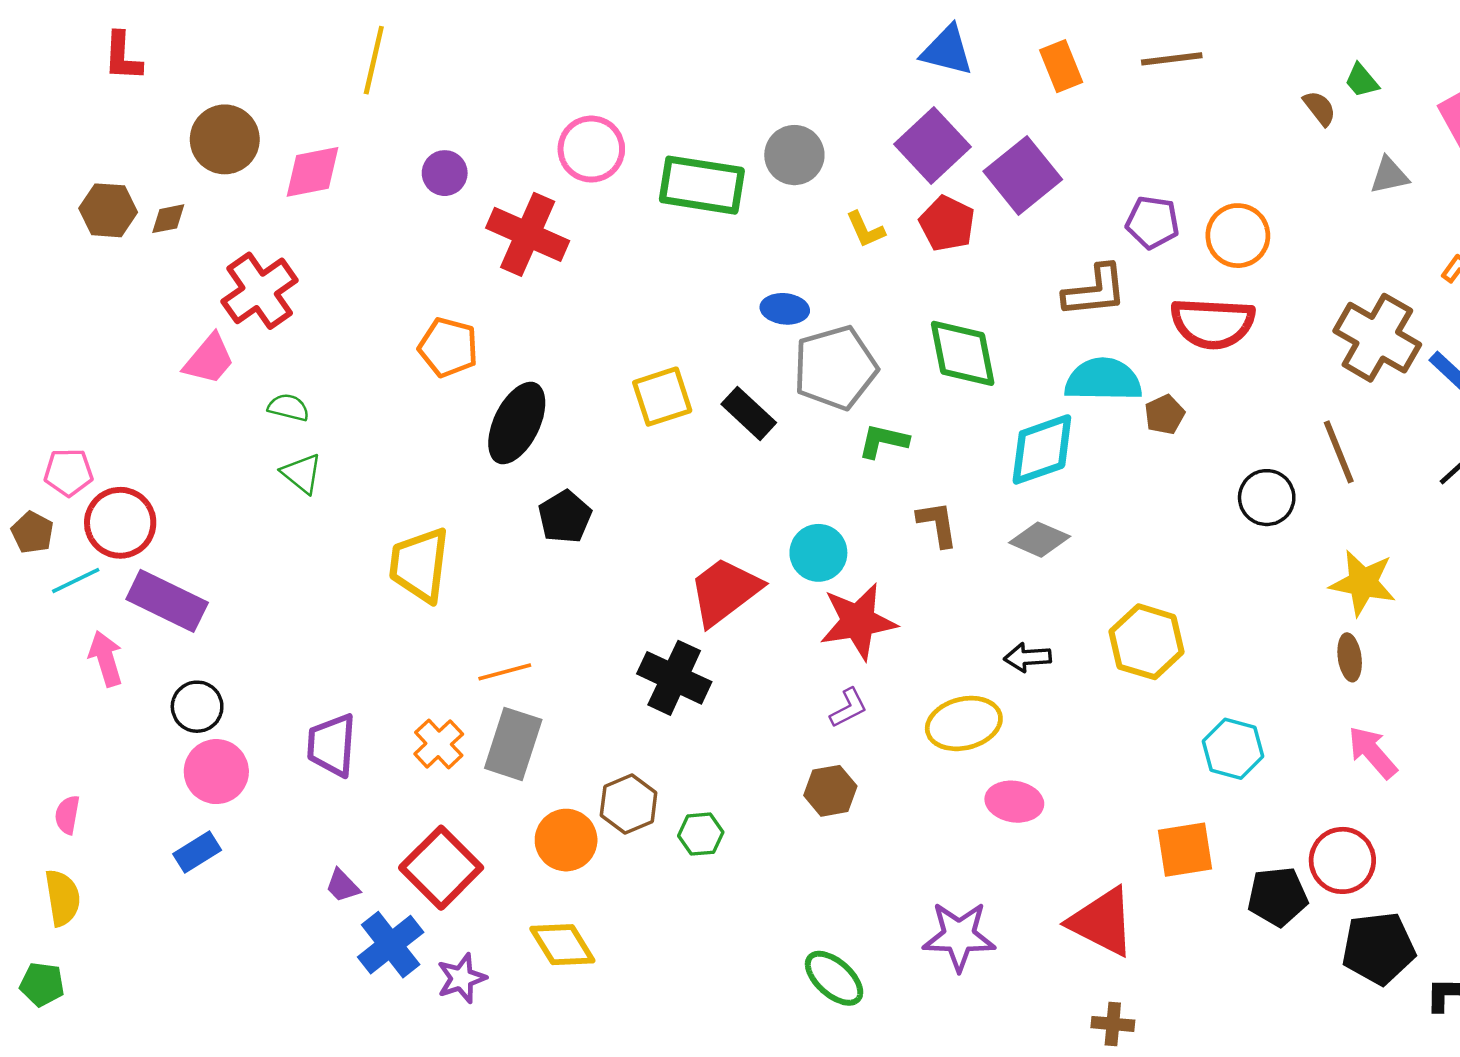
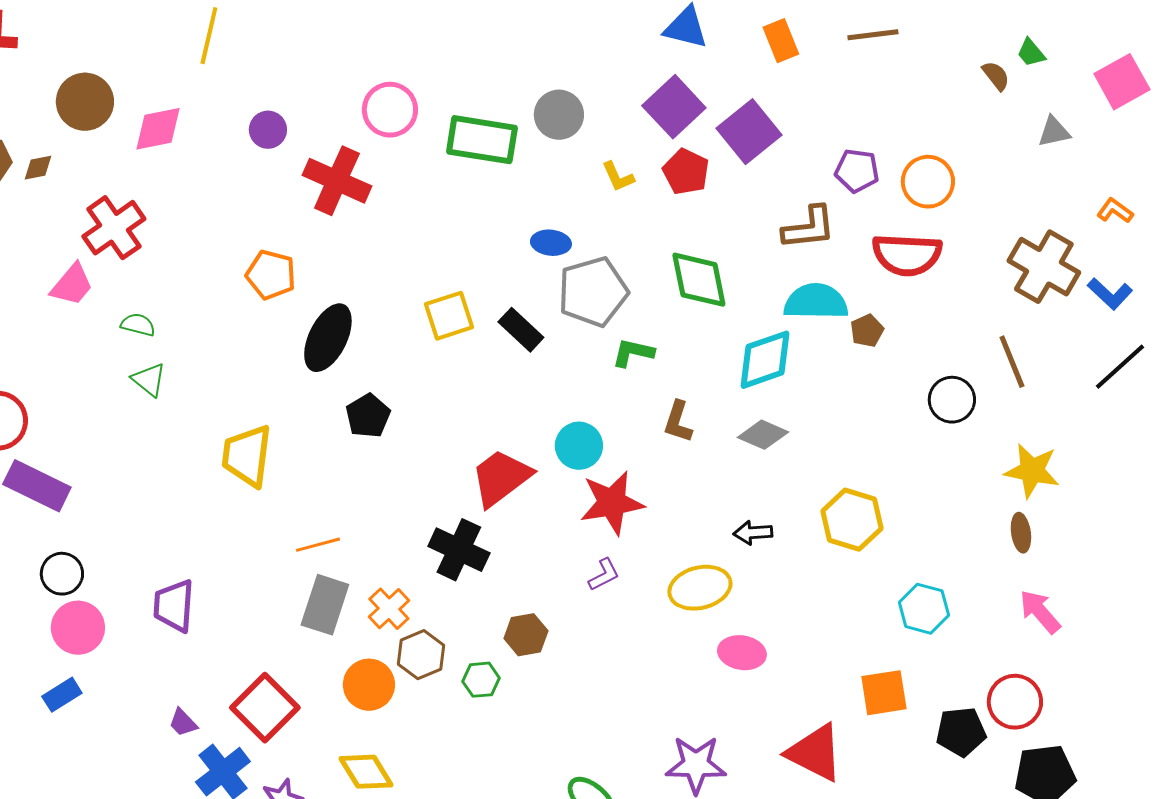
brown L-shape: (937, 524) -> (678, 422), turned -153
orange cross: (439, 744) -> (389, 609), moved
brown hexagon: (830, 791) -> (526, 635), moved

